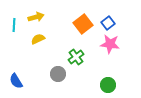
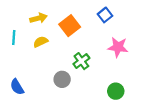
blue square: (108, 23) -> (105, 15), moved
orange square: (83, 24) -> (70, 26), moved
cyan line: (14, 25) -> (14, 37), moved

